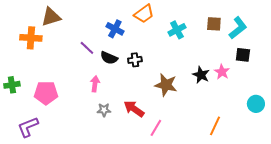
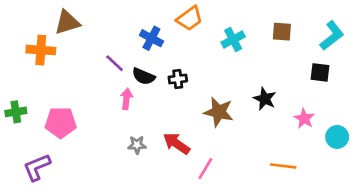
cyan L-shape: (238, 28) -> (332, 36), moved
pink star: (222, 72) -> (304, 119), moved
pink arrow: (95, 84) -> (126, 99), moved
orange line: (215, 126) -> (283, 166), turned 72

